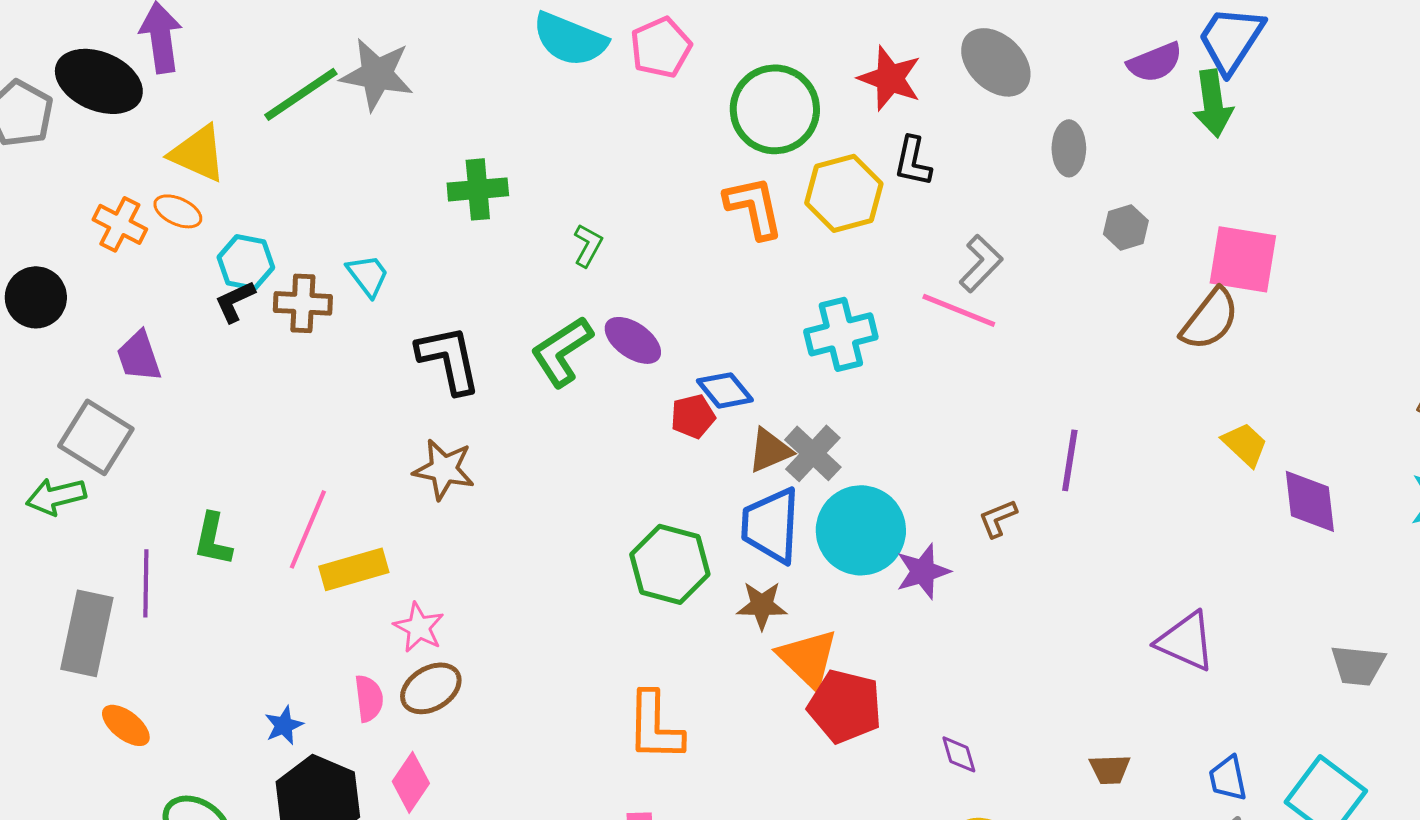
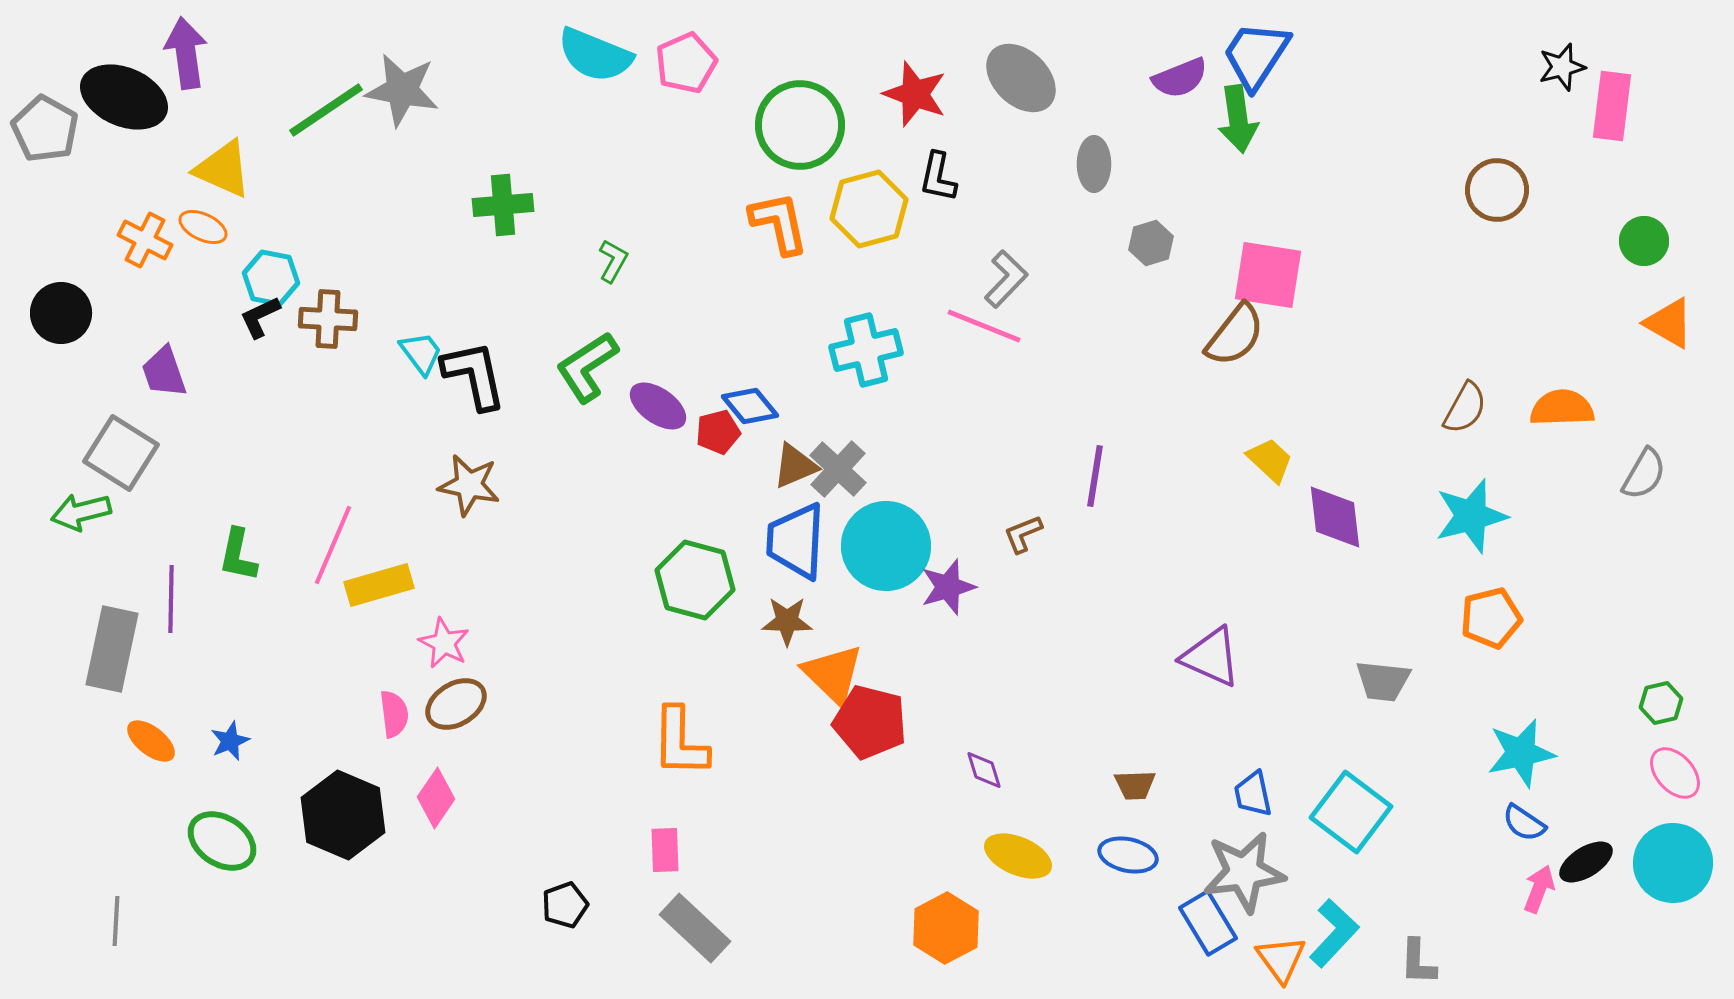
cyan trapezoid: (368, 275) -> (421, 353), moved
purple ellipse: (633, 340) -> (658, 406), moved
blue star: (284, 725) -> (230, 741), moved

